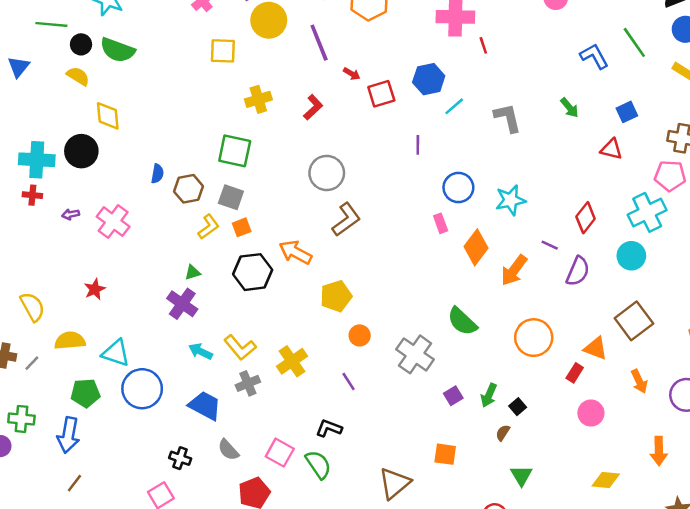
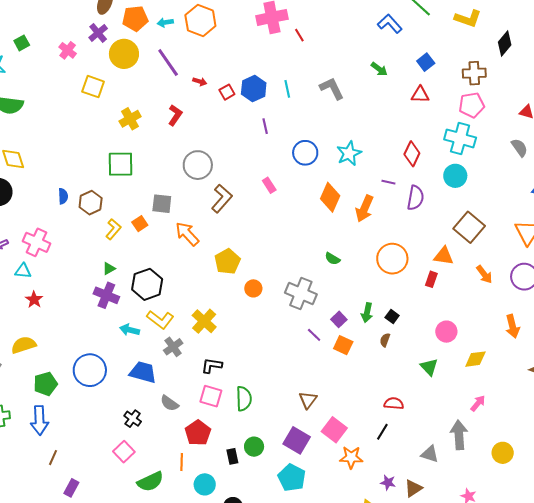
yellow square: (223, 51) -> (93, 87), turned 30
blue hexagon: (429, 79) -> (254, 89), moved
red square: (381, 94) -> (227, 92), size x0.7
cyan line: (454, 106) -> (287, 89), turned -48
gray square: (231, 197) -> (162, 204), moved
cyan cross: (647, 212) -> (460, 138), turned -36
pink rectangle: (441, 223) -> (269, 185), moved
orange arrow: (295, 252) -> (187, 234), turned 32
black hexagon: (253, 272) -> (147, 284), moved
green semicircle: (462, 321) -> (332, 259), size x0.6
cyan triangle: (116, 353) -> (23, 271), moved, size x0.7
purple line: (349, 381) -> (314, 335), moved
pink circle: (591, 413) -> (446, 332), moved
black L-shape: (329, 428) -> (212, 366), moved
orange square: (445, 454) -> (343, 345), moved, turned 30
black cross: (180, 458) -> (133, 419), turned 30
green semicircle: (318, 464) -> (244, 399), turned 45
green triangle: (521, 475) -> (429, 367), moved
brown triangle: (395, 483) -> (308, 400), size x0.7

